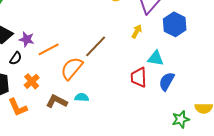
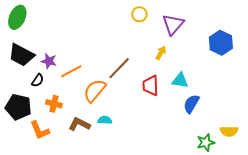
blue hexagon: (175, 24) -> (221, 43), moved
red trapezoid: (139, 77) -> (151, 85), moved
orange cross: (32, 81) -> (54, 104), turned -35

